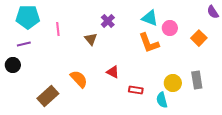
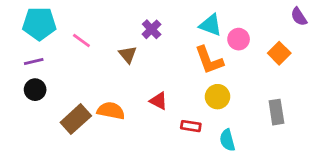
pink line: (58, 29) -> (81, 41), turned -48
black circle: (13, 65) -> (35, 90), moved
orange semicircle: (79, 79) -> (111, 111), turned -36
yellow circle: (173, 83) -> (218, 97), moved
brown rectangle: (48, 96) -> (76, 119), moved

